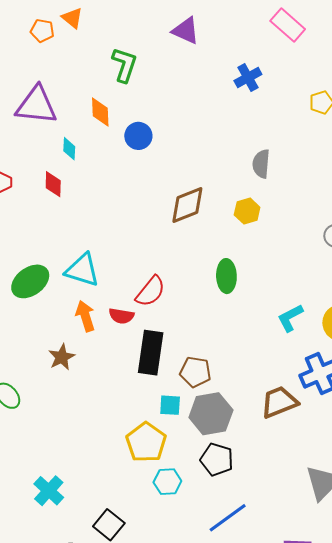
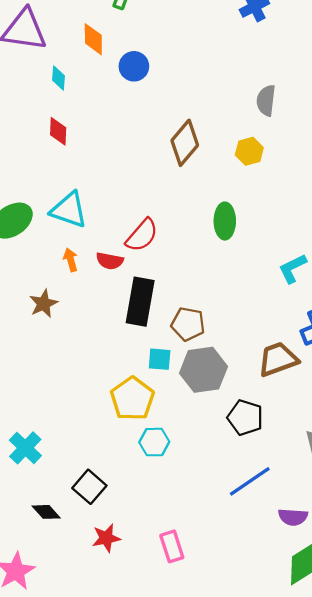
red diamond: (53, 184) -> (58, 131), moved
brown diamond: (187, 205) -> (185, 143), turned -30
orange arrow: (85, 316) -> (71, 260), size x0.7
black pentagon: (217, 459) -> (245, 418), moved
blue line: (228, 518) -> (250, 481), moved

